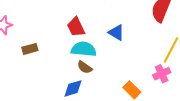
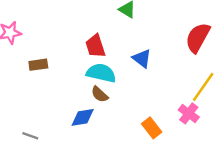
pink cross: (162, 74) -> (189, 113), turned -36

